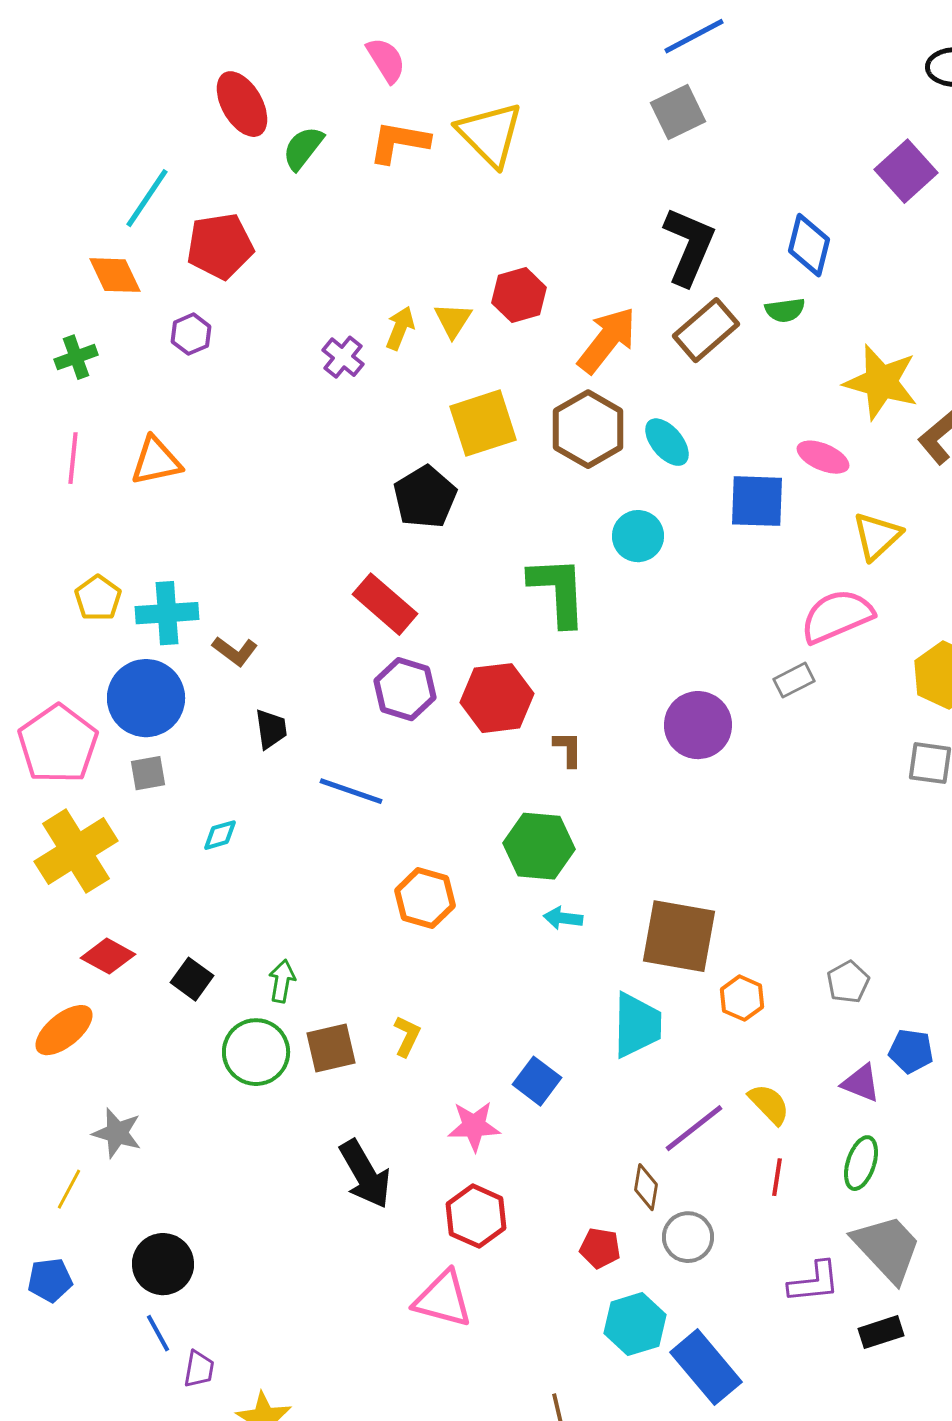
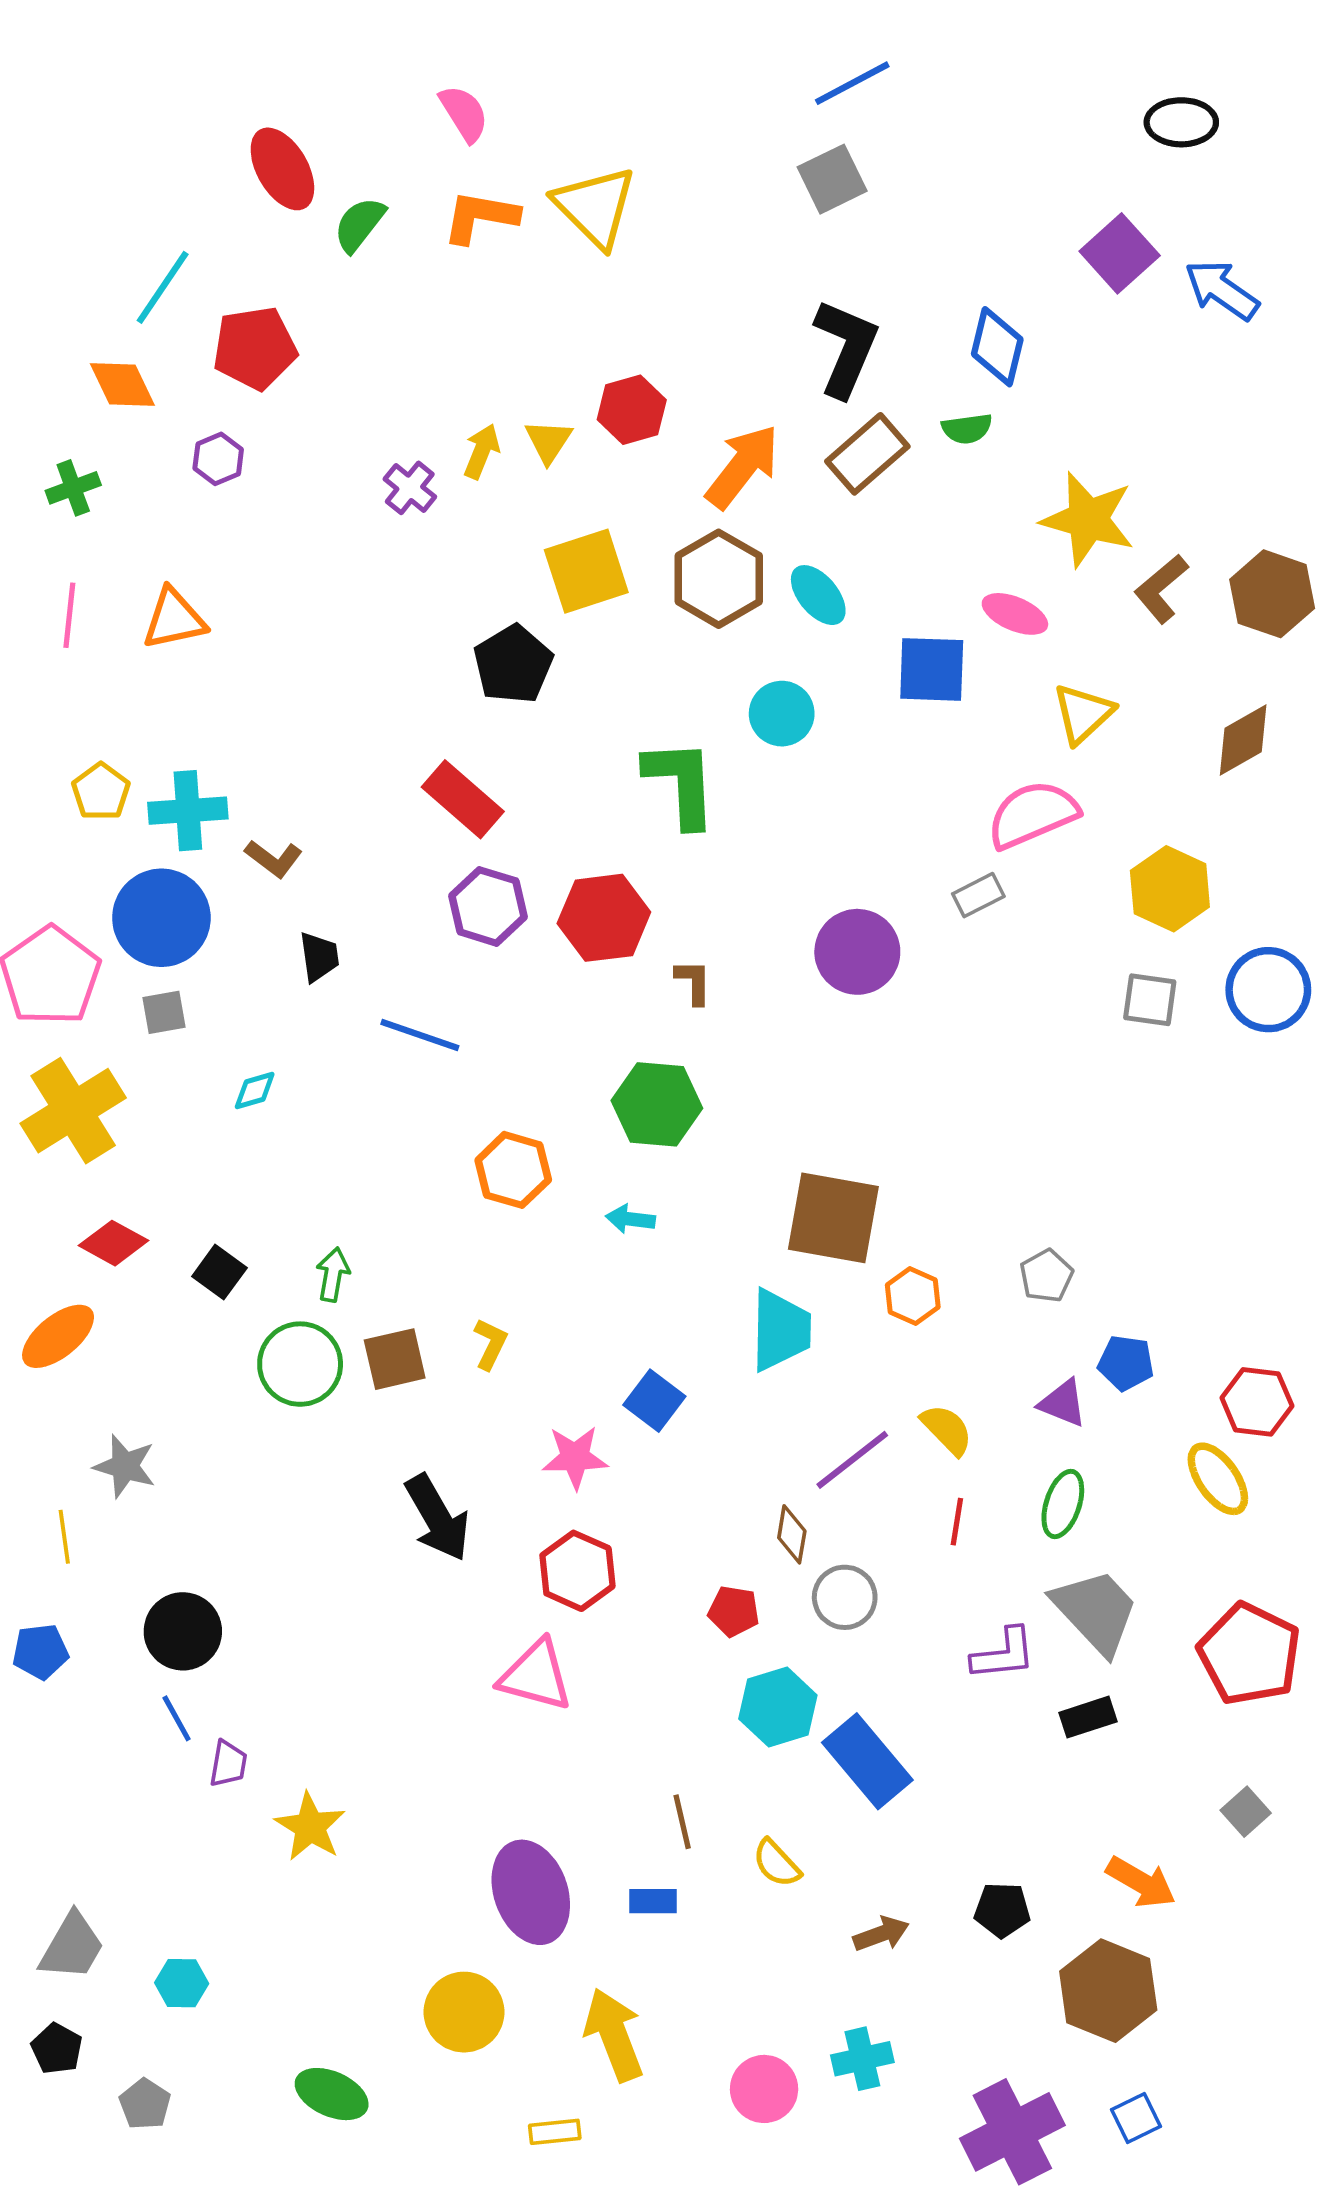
cyan arrow: (563, 918) -> (630, 1219), moved
yellow line: (69, 1189) -> (64, 1537), turned -36

